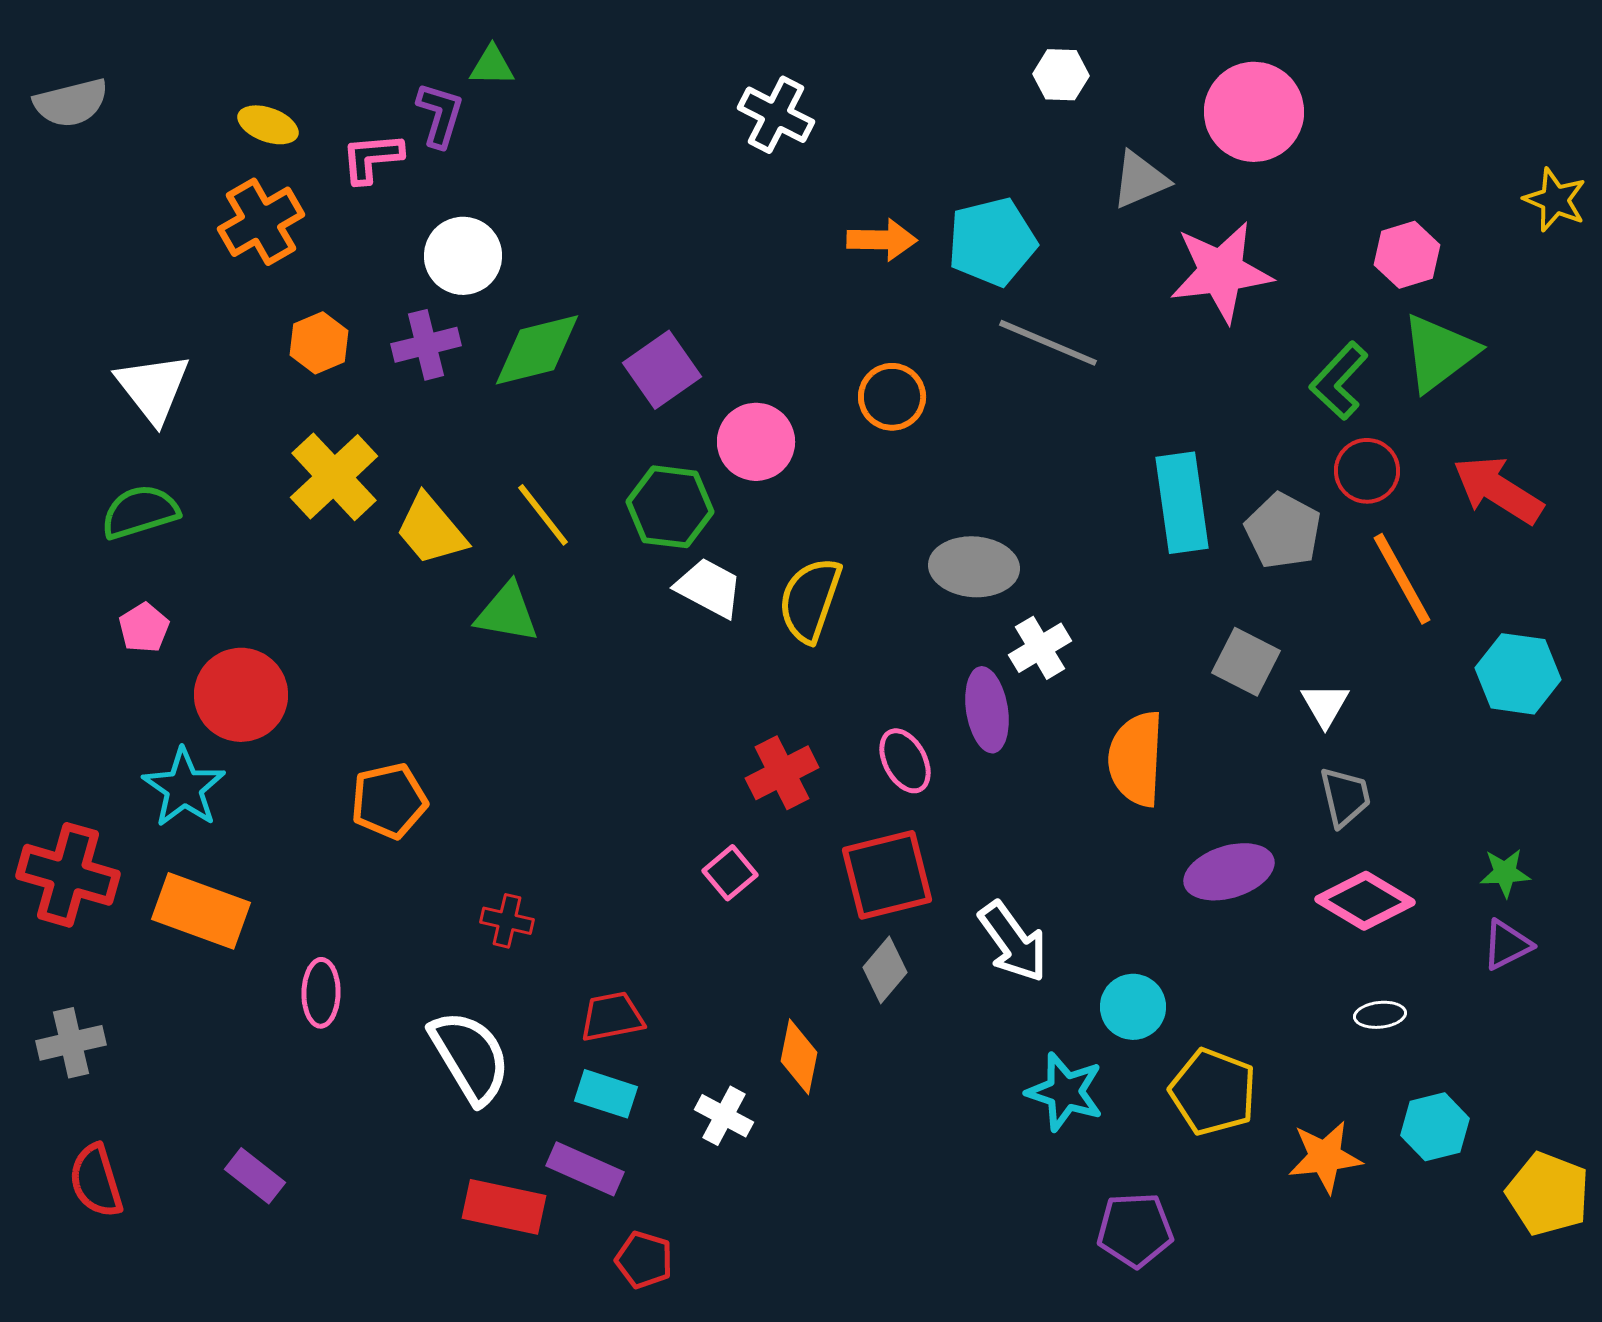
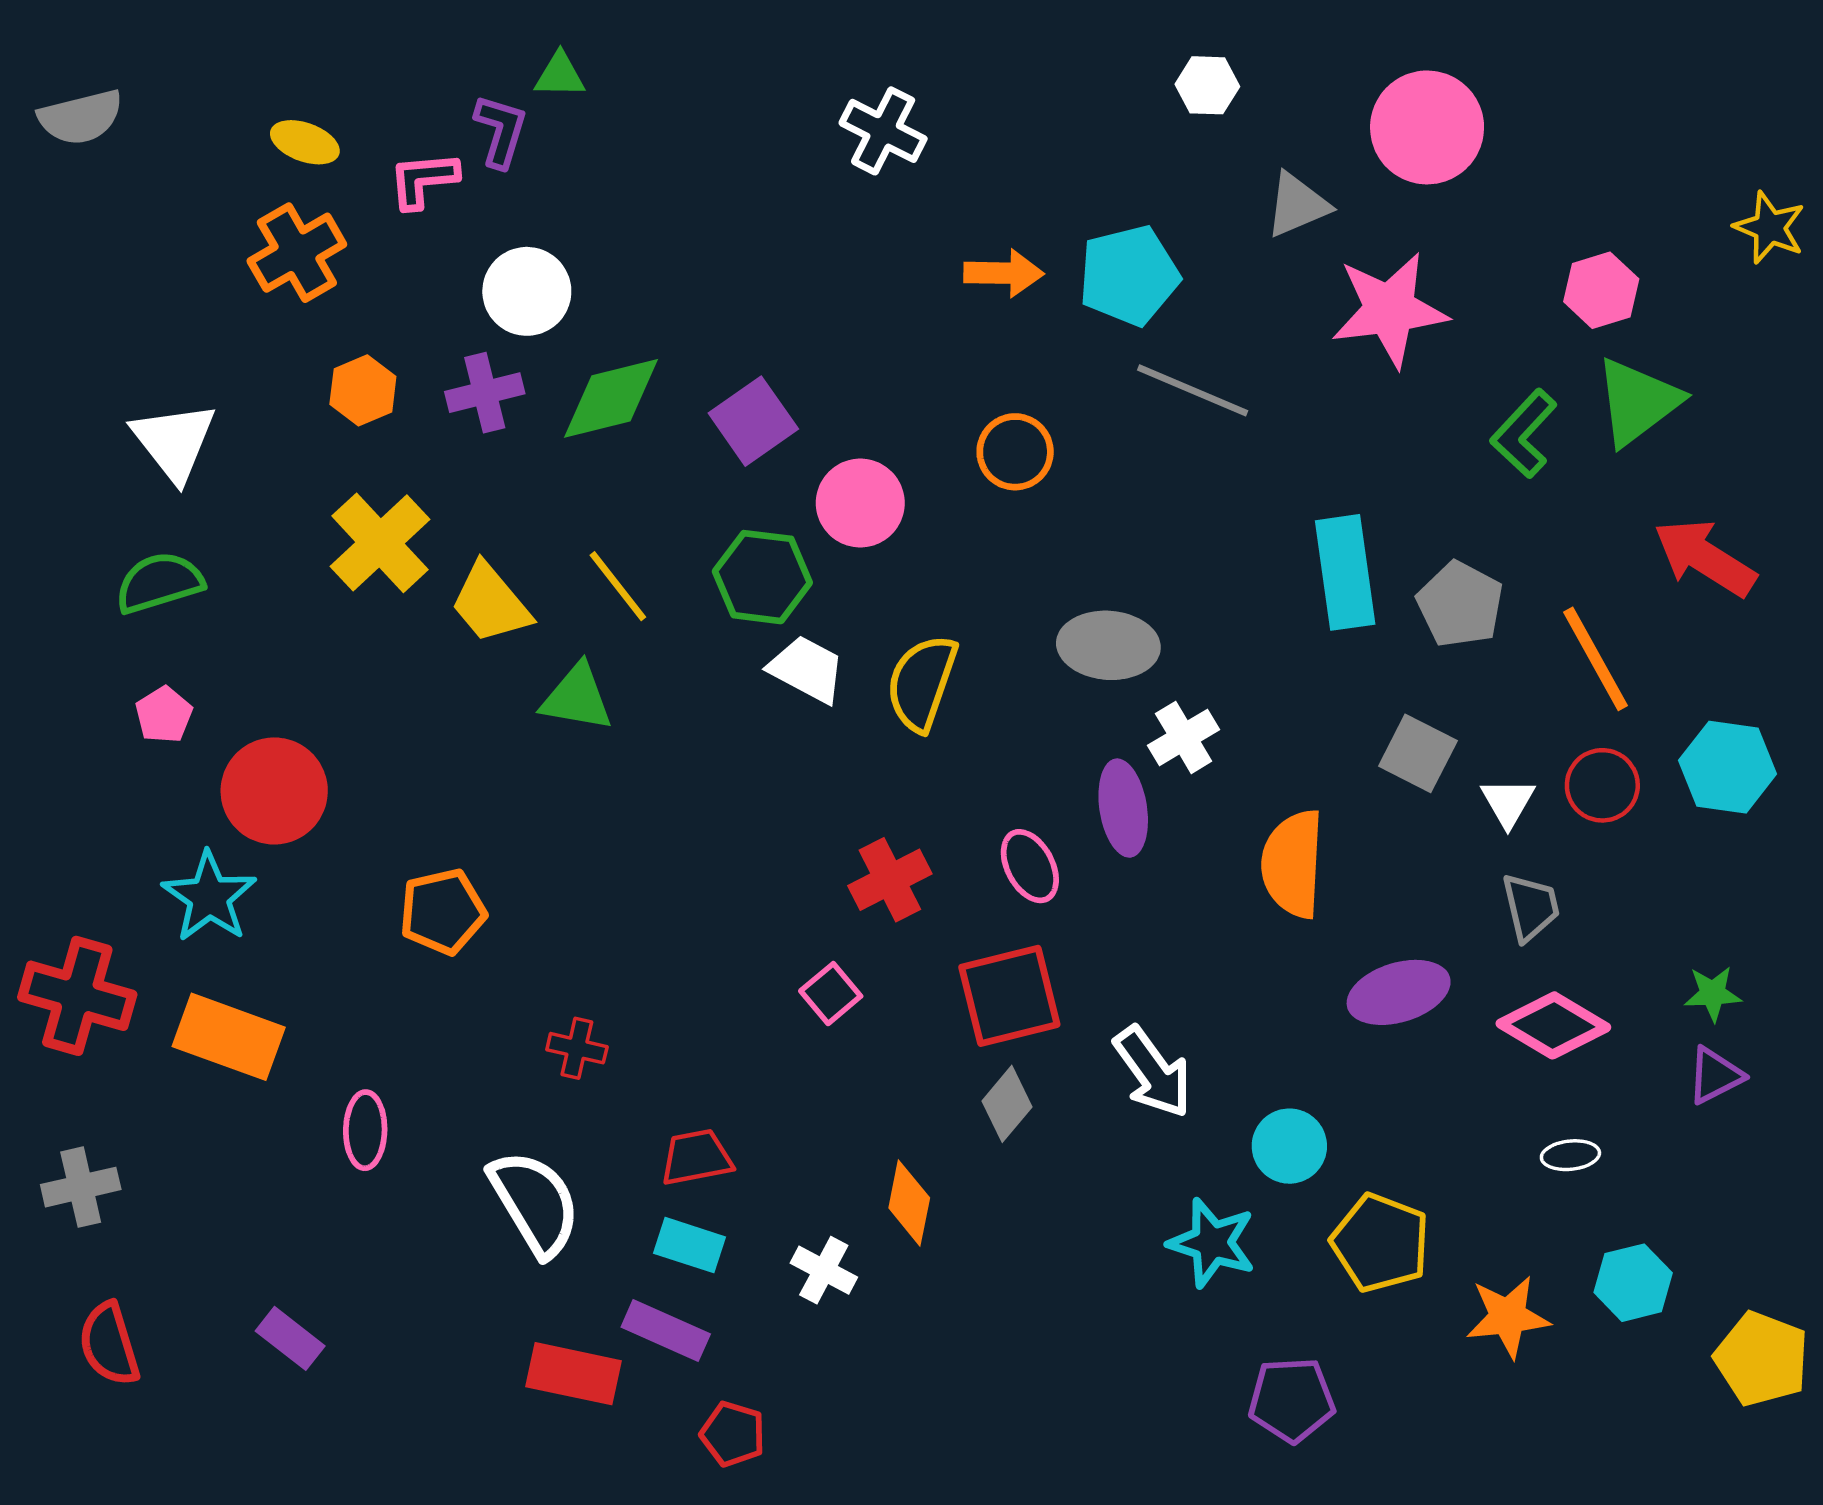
red circle: (1367, 471) -> (1602, 785), moved

